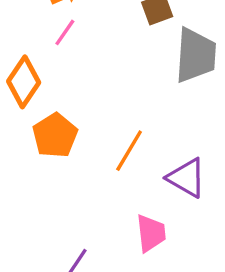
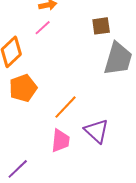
pink trapezoid: (151, 233) -> (60, 141), moved

